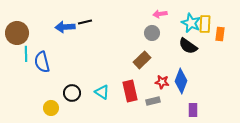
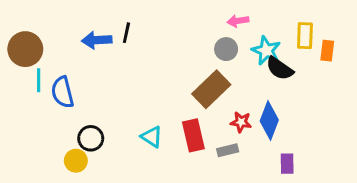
black line: (85, 22) -> (126, 33), turned -64
cyan star: (191, 23) -> (266, 51), moved
brown rectangle: (142, 60) -> (211, 89), size x1.4
black circle: (72, 93) -> (91, 138), moved

